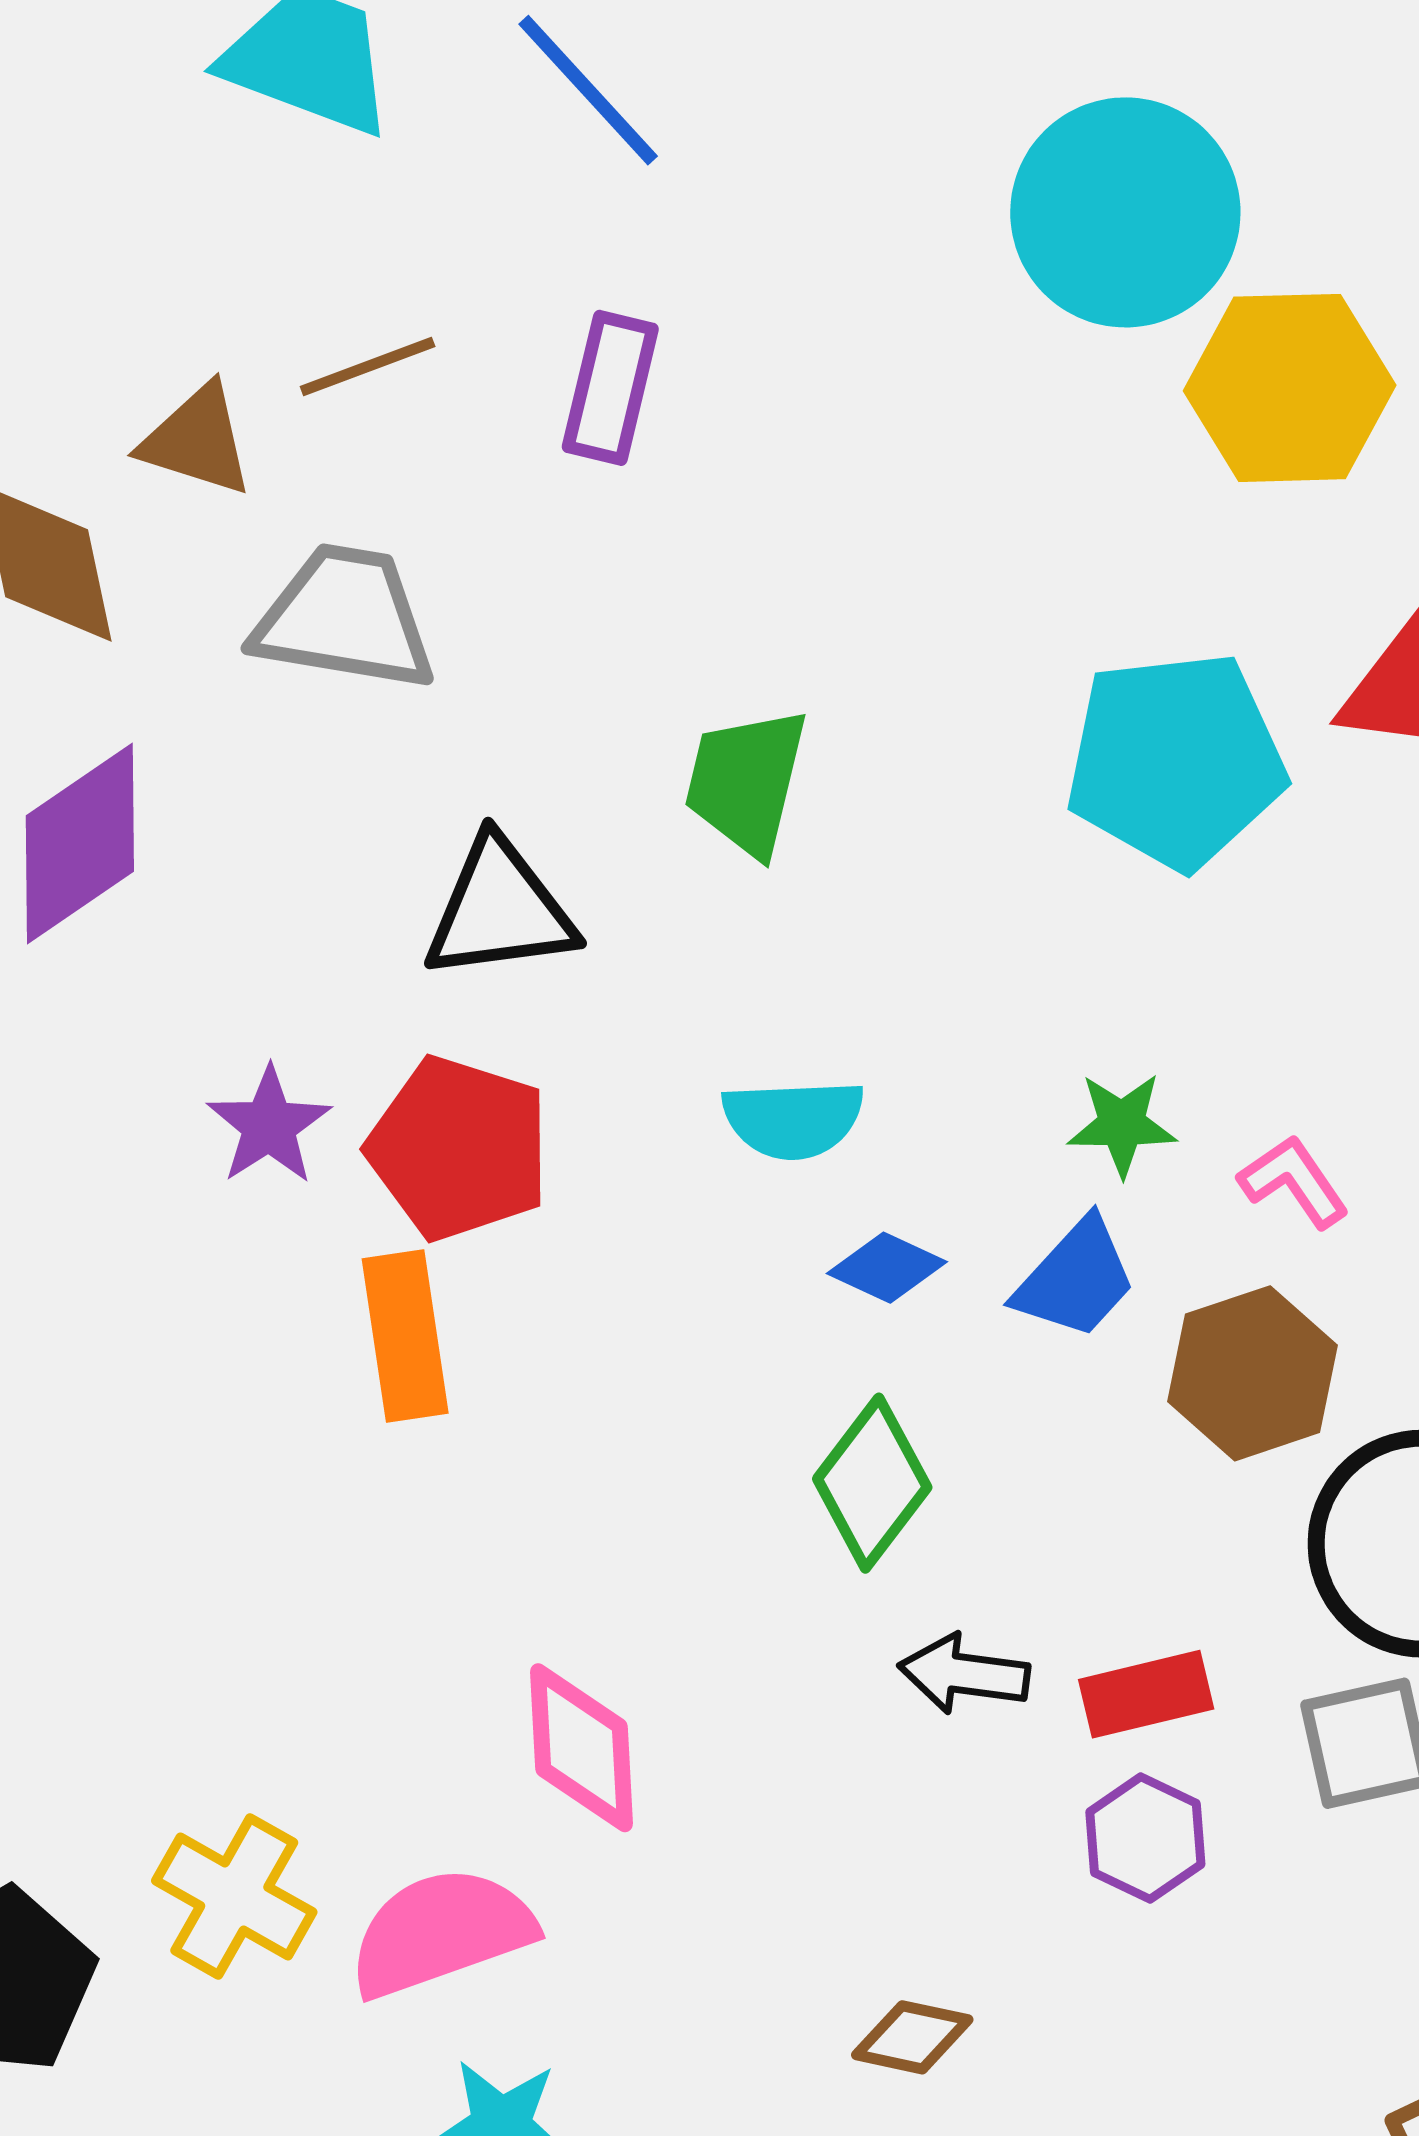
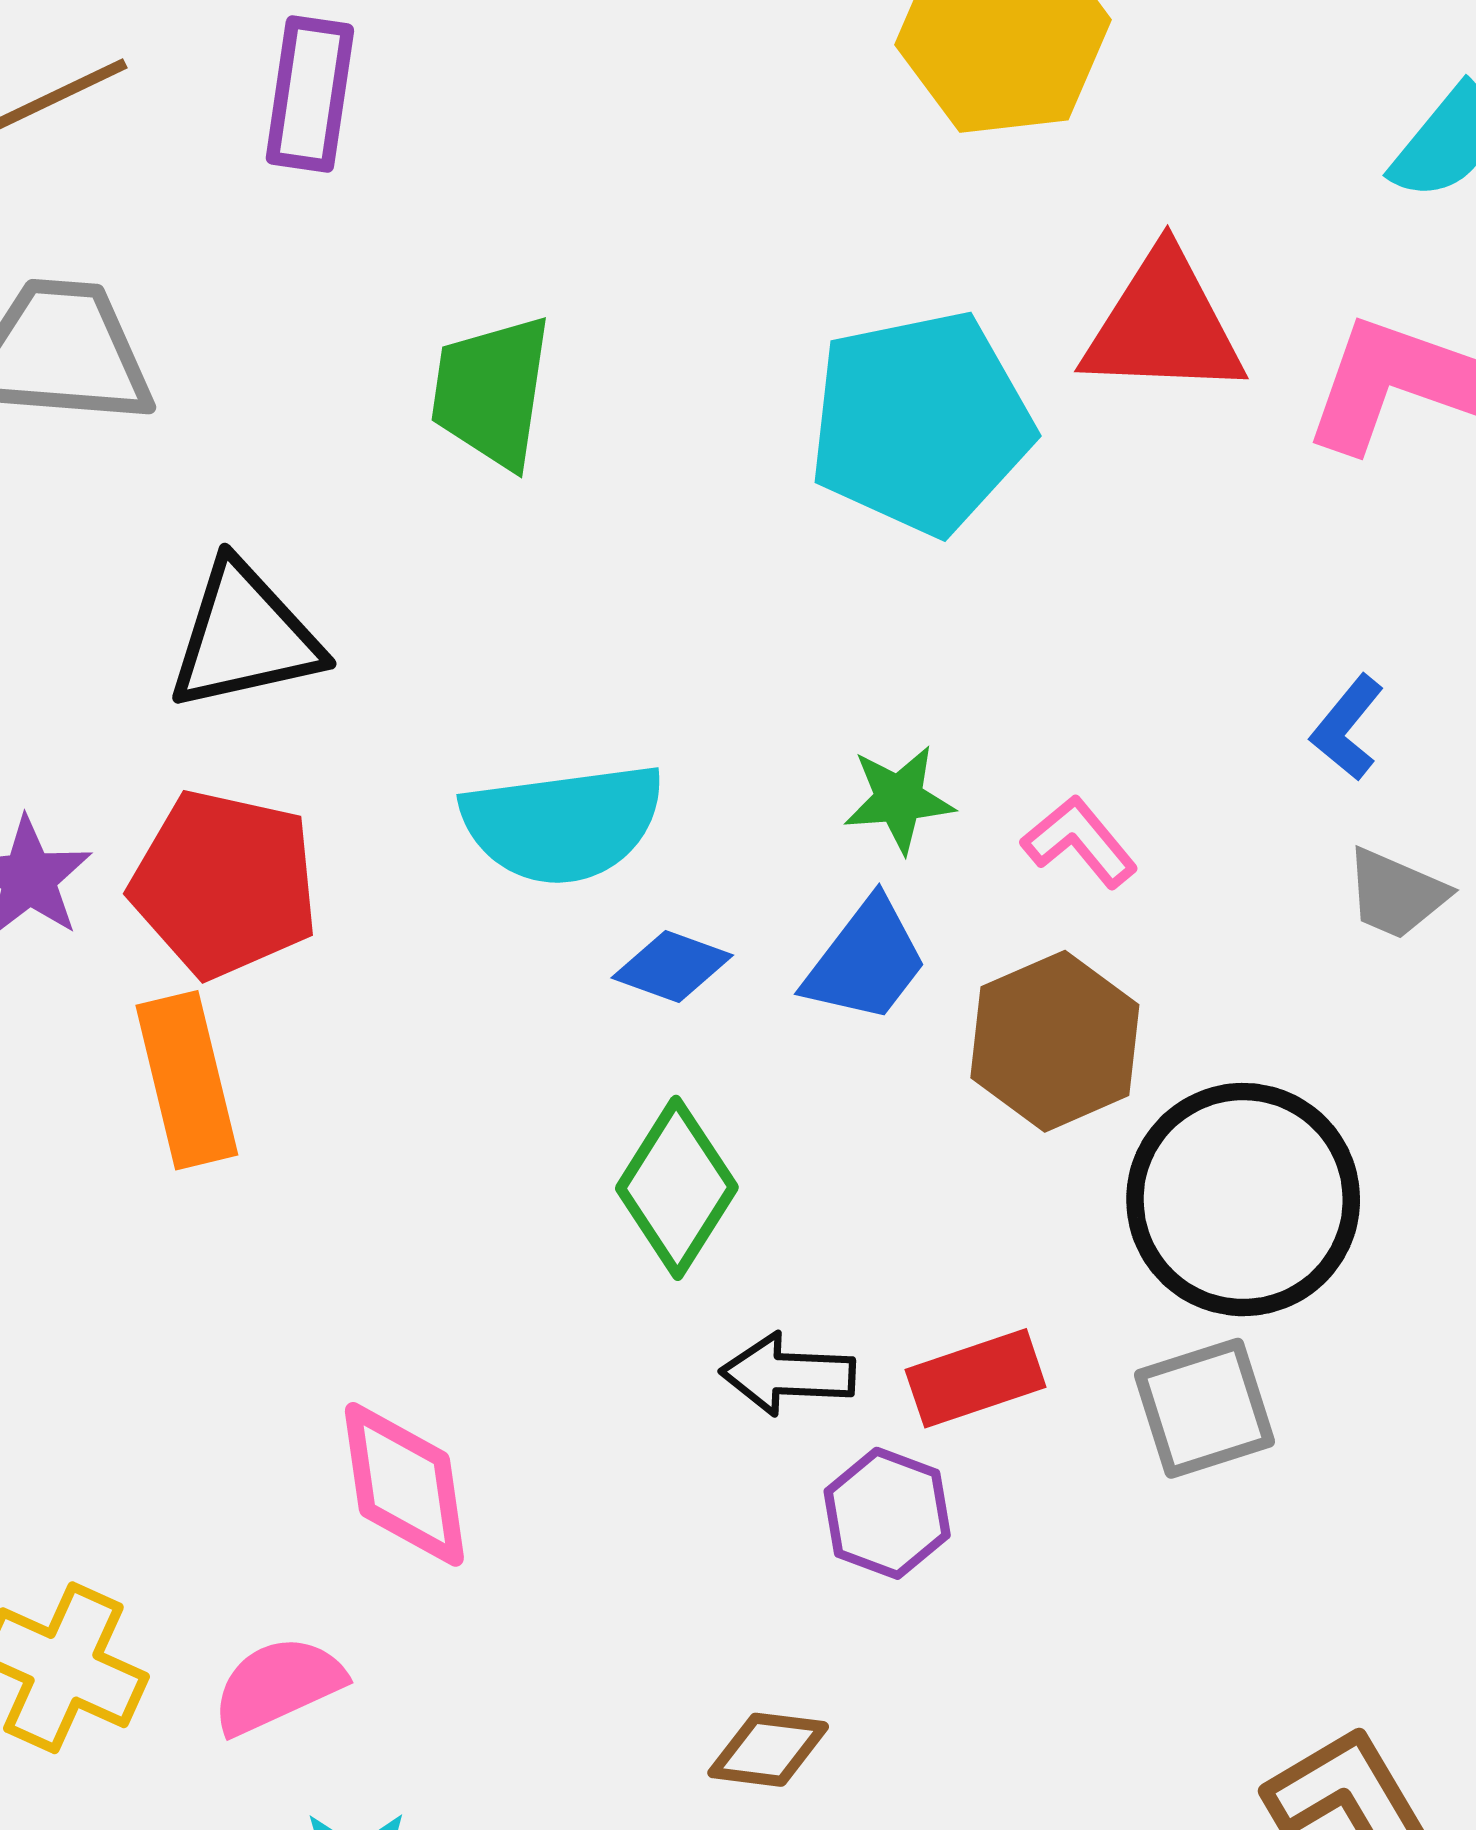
green trapezoid: (746, 782) -> (491, 392), moved
cyan semicircle: (793, 1119) -> (563, 824), size x1.4
purple hexagon: (1145, 1838) -> (887, 1513), moved
pink semicircle: (441, 1932) -> (278, 1685), size x0.7

